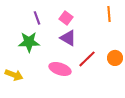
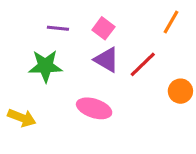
orange line: (109, 14) -> (171, 22), turned 35
purple line: (37, 18) -> (58, 28), turned -64
red line: (87, 59) -> (143, 64), moved

